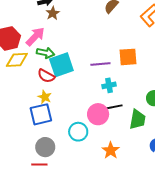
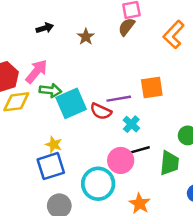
brown star: (53, 13) -> (86, 37), moved
red semicircle: (46, 76) -> (101, 111), moved
cyan cross: (109, 85) -> (131, 124), turned -32
cyan circle: (78, 132) -> (98, 184), size x1.4

